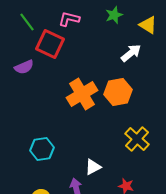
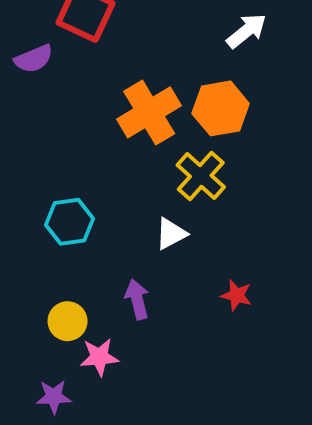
yellow cross: (137, 139) -> (201, 176), moved
white triangle: (93, 167) -> (171, 234), moved

